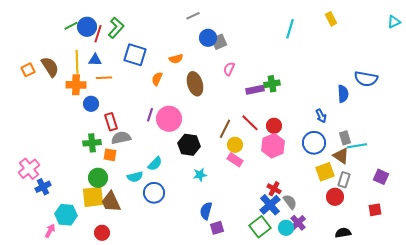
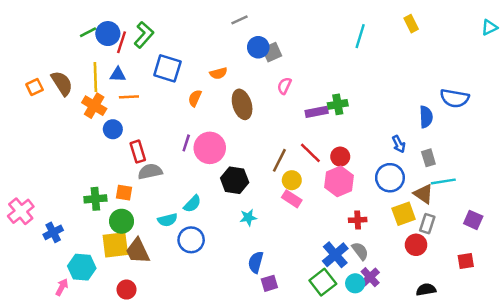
orange cross: (76, 85) -> (94, 106), turned 30
gray rectangle: (345, 138) -> (428, 158), moved
green cross: (92, 143) -> (95, 199), moved
orange square: (110, 155) -> (124, 193), moved
pink cross: (29, 169) -> (21, 211), moved
red cross: (274, 189) -> (358, 220), moved, turned -32

